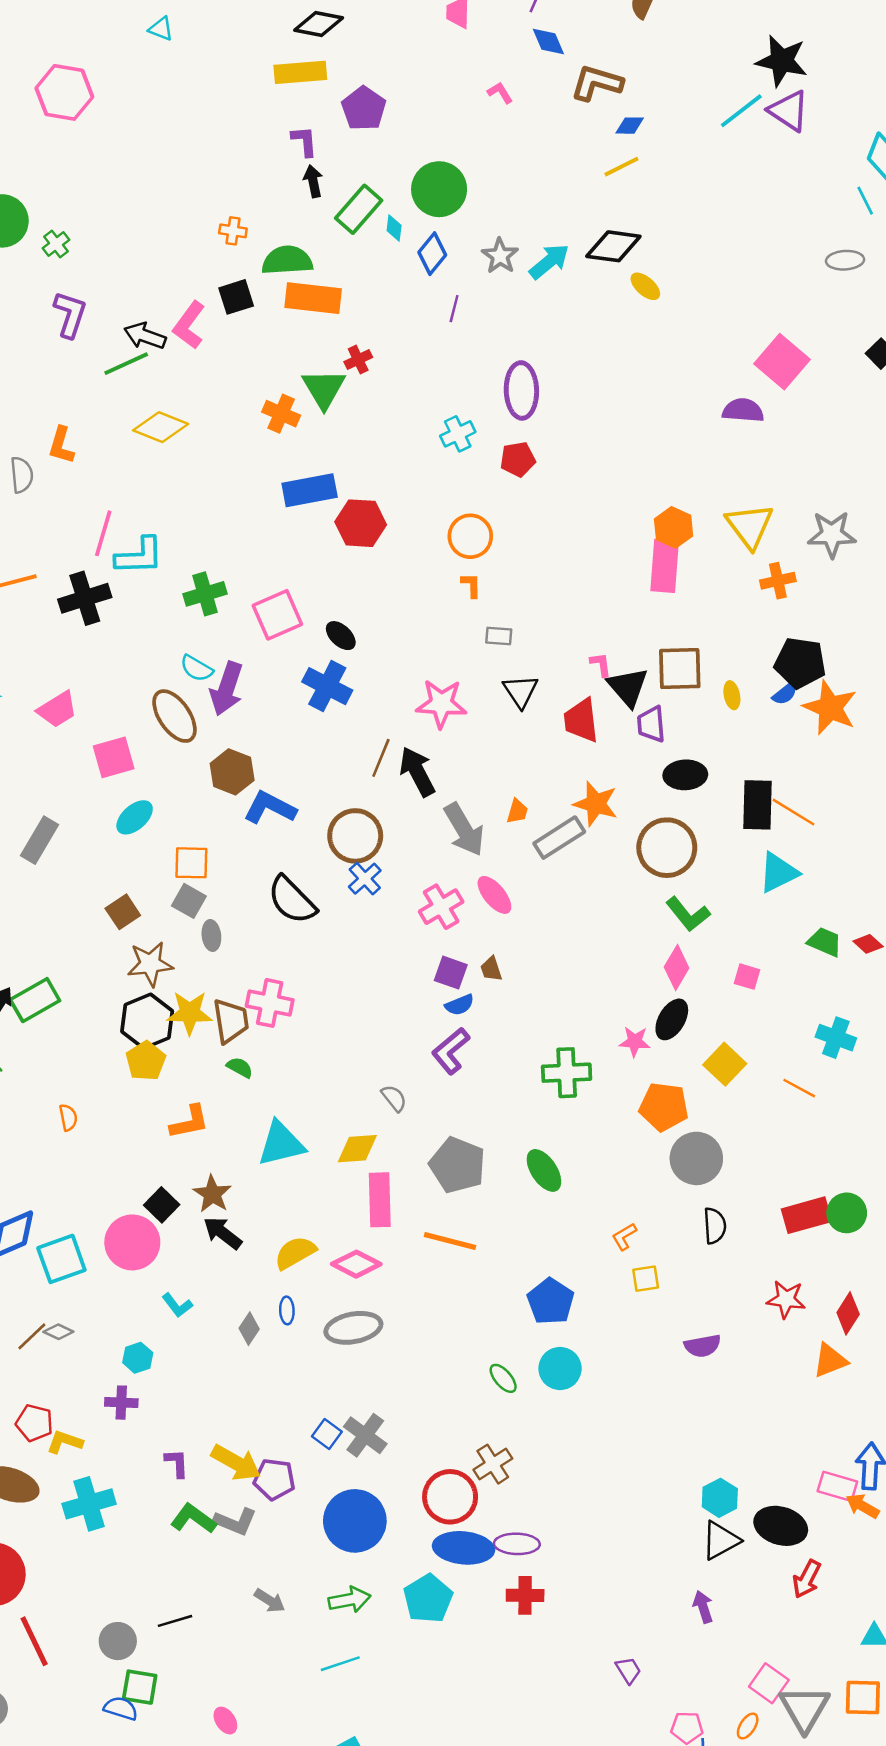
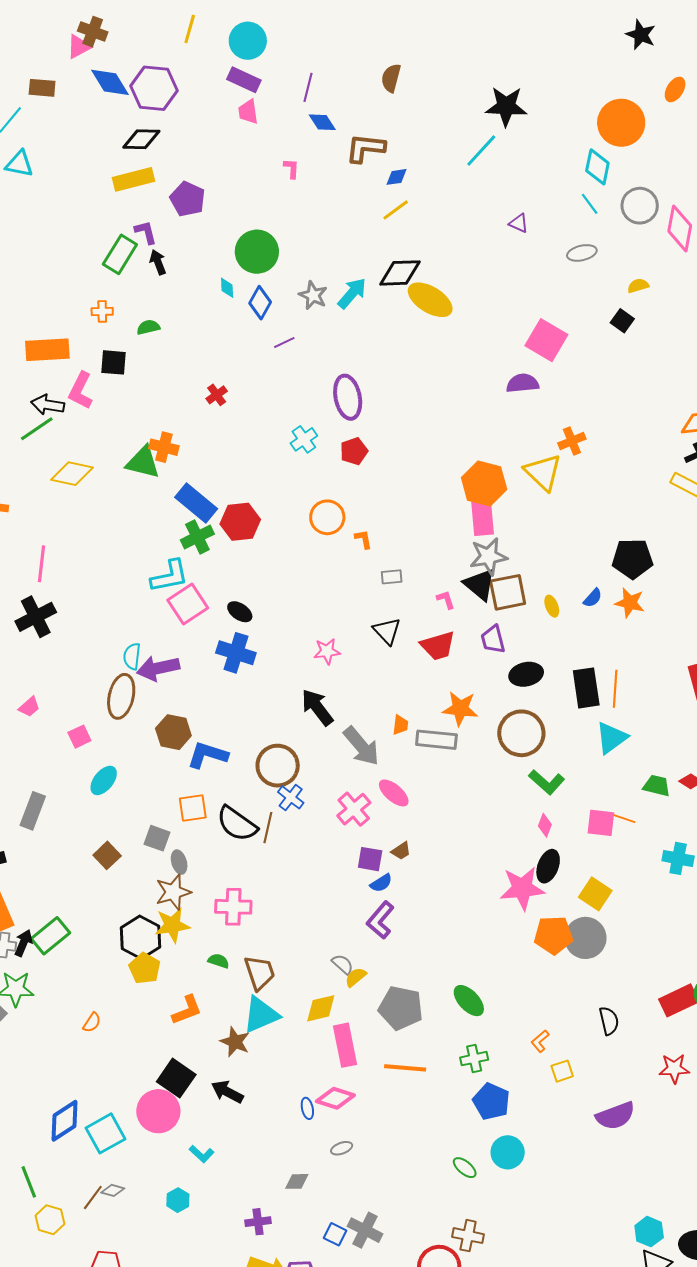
cyan triangle: (161, 29) -> (19, 164), size x1.4
pink L-shape: (500, 93) -> (291, 168), turned 45
purple triangle: (789, 111) -> (519, 223), moved, size x0.6
green rectangle: (359, 209) -> (120, 254), moved
green semicircle: (287, 260) -> (148, 327), size x0.6
yellow ellipse: (645, 286) -> (430, 300), size x1.8
black square: (236, 297) -> (113, 362), turned 32
orange rectangle: (313, 298) -> (47, 350), moved
purple line: (454, 309) -> (284, 343), turned 60
green triangle: (324, 389) -> (143, 462), moved, turned -36
blue rectangle: (310, 490) -> (196, 503), turned 60
orange hexagon: (674, 527) -> (484, 483), size x1.4
gray star: (832, 534) -> (488, 556), moved
cyan L-shape: (139, 556) -> (170, 576), moved
orange cross: (778, 581) -> (572, 441), moved
orange L-shape: (471, 585) -> (363, 539), moved
green cross: (205, 594) -> (197, 537), moved
gray rectangle: (499, 636) -> (392, 577), moved
black pentagon: (800, 663) -> (632, 559), moved
cyan semicircle: (197, 668) -> (132, 656), turned 76
black triangle: (628, 687) -> (480, 584), moved
purple arrow: (227, 689) -> (158, 668), turned 69
pink star: (441, 704) -> (327, 651), size x0.7
orange star: (830, 708) -> (630, 603), size x0.7
pink trapezoid: (57, 709) -> (29, 707), size x0.7
brown ellipse: (174, 716) -> (121, 696), turned 57
red trapezoid: (581, 720) -> (438, 646), turned -90
pink square: (114, 757) -> (79, 737), size x0.7
brown line: (381, 758) -> (268, 828), moved
orange line: (794, 812) -> (615, 689), turned 72
gray rectangle: (559, 838) -> (436, 740), turned 48
orange square: (191, 863) -> (193, 808), moved
brown star: (150, 964) -> (173, 892), moved
pink diamond: (677, 968) -> (545, 825), size x0.7
brown trapezoid: (491, 969) -> (401, 851), turned -95
pink square: (747, 977) -> (601, 823), size x1.4
brown trapezoid: (231, 1021) -> (260, 973), moved
pink star: (635, 1042) -> (522, 888), size x1.8
green cross: (567, 1073) -> (474, 1059), moved, size x0.7
orange line: (799, 1088) -> (622, 818), moved
orange semicircle: (68, 1117) -> (92, 1023), turned 55
gray circle: (696, 1158) -> (585, 938), moved
brown star: (212, 1194) -> (235, 1042), moved
black square: (162, 1205) -> (176, 1078), size x1.4
yellow semicircle: (295, 1253) -> (356, 977), moved, size x0.7
blue ellipse: (287, 1310) -> (307, 1108), moved
gray ellipse: (353, 1328) -> (342, 1148), size x0.5
gray diamond: (249, 1329) -> (297, 1181), moved, turned 65
purple semicircle: (703, 1346) -> (615, 1116), size x1.4
purple cross: (121, 1403) -> (258, 1222), moved
brown cross: (493, 1464) -> (468, 1236), turned -36

